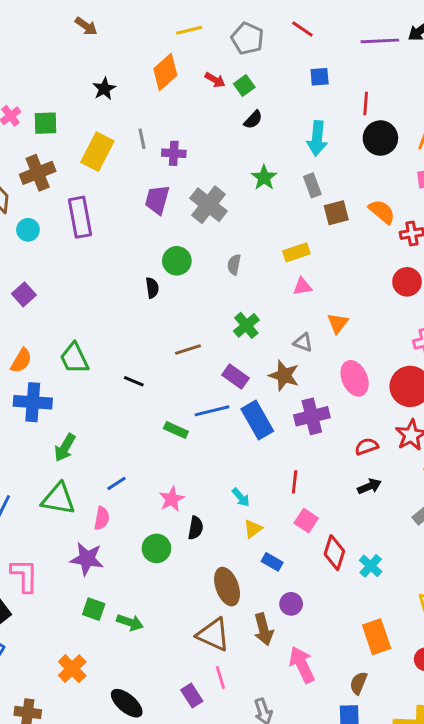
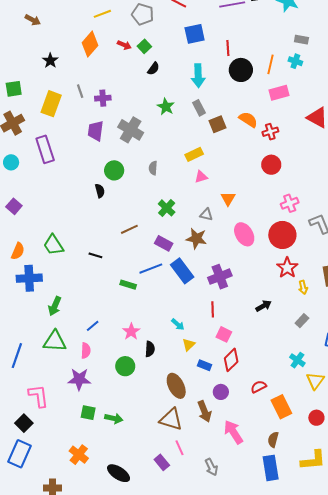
blue square: (320, 77) -> (195, 34), size x1.5
purple cross: (312, 416) -> (220, 277), moved
red semicircle: (367, 446) -> (259, 387), moved
red diamond: (334, 553) -> (231, 360), moved, turned 35
cyan cross: (371, 566) -> (297, 360), moved

